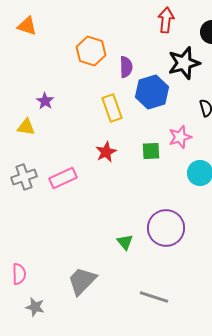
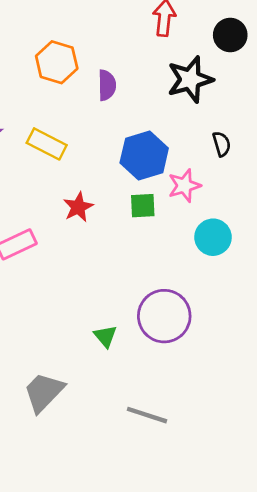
blue hexagon: (152, 92) -> (144, 155), moved
yellow rectangle: (112, 108) -> (47, 144), moved, turned -44

